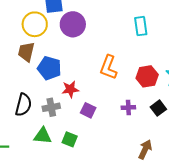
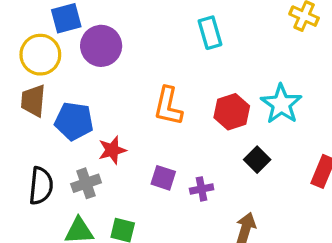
purple cross: (128, 107) -> (202, 189), moved
purple square: (88, 110) -> (163, 178), moved

